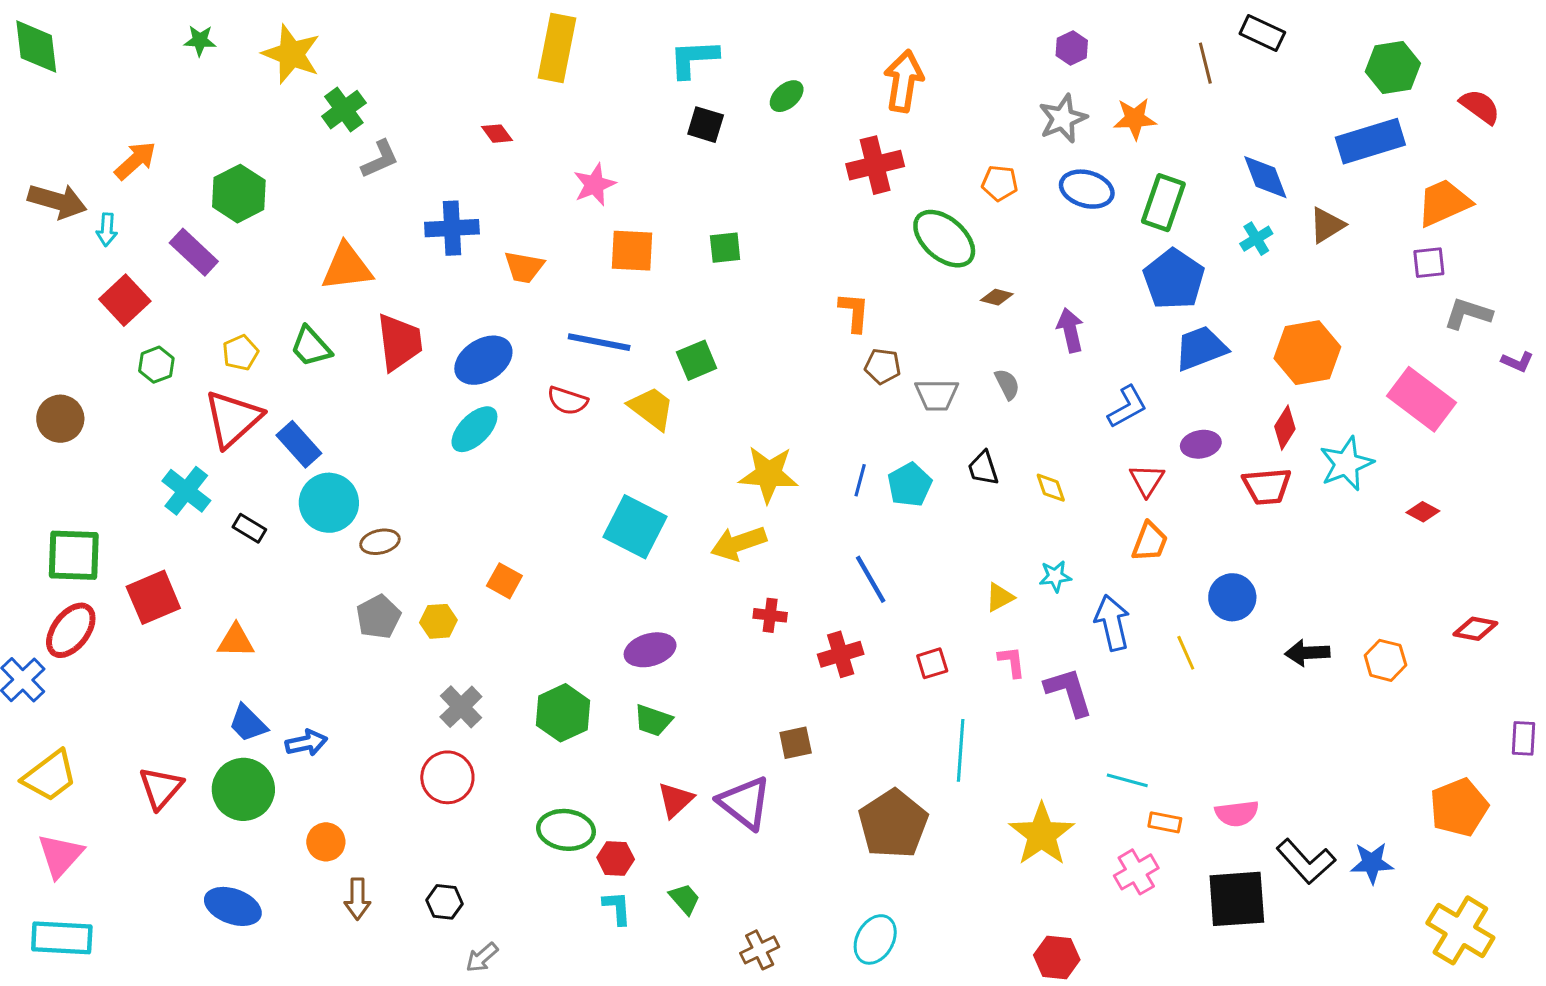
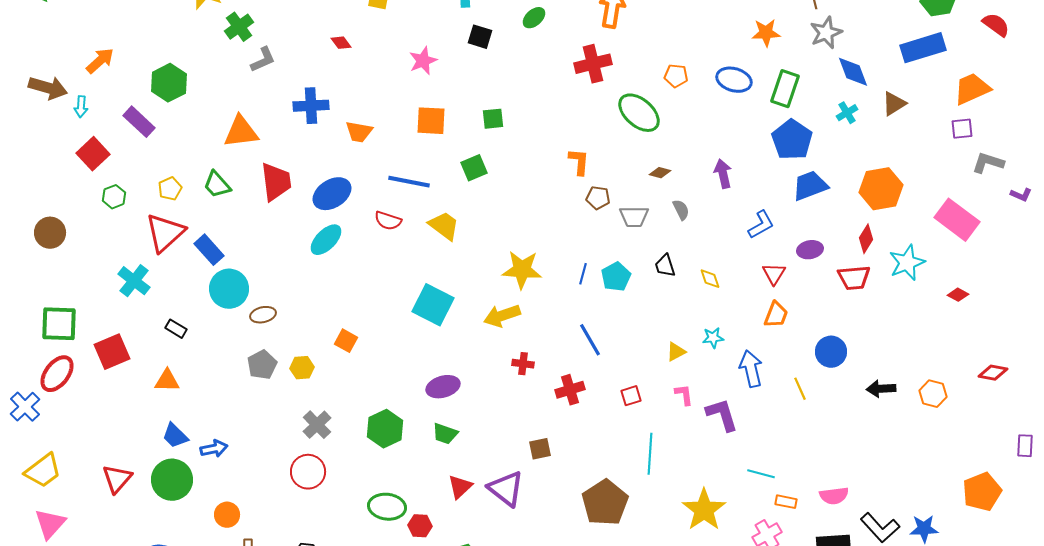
gray star: (1063, 119) -> (826, 33), moved
pink star: (595, 185) -> (423, 61), moved
brown diamond: (997, 297) -> (660, 173), moved
green square: (697, 360) -> (474, 168), moved
black rectangle: (249, 528) -> (176, 329), moved

